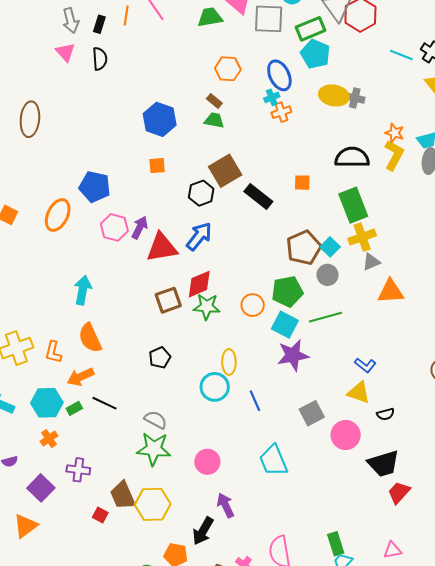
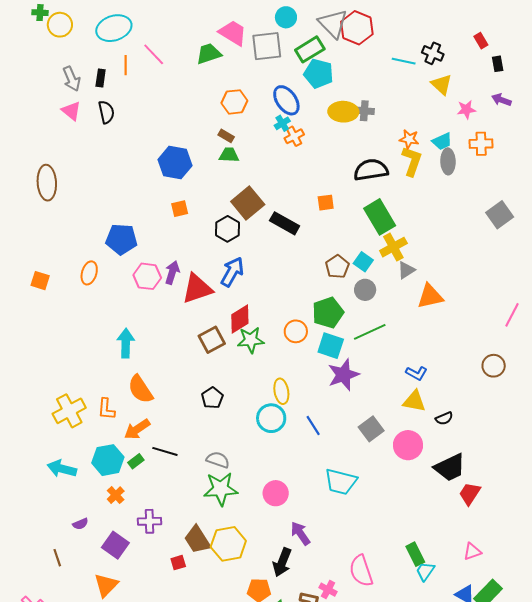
orange ellipse: (58, 215) -> (89, 273), size x0.7
brown pentagon: (304, 248) -> (337, 267), size x0.7
cyan trapezoid: (273, 461) -> (341, 482), turned -44
red square: (100, 515) -> (178, 563), turned -35

